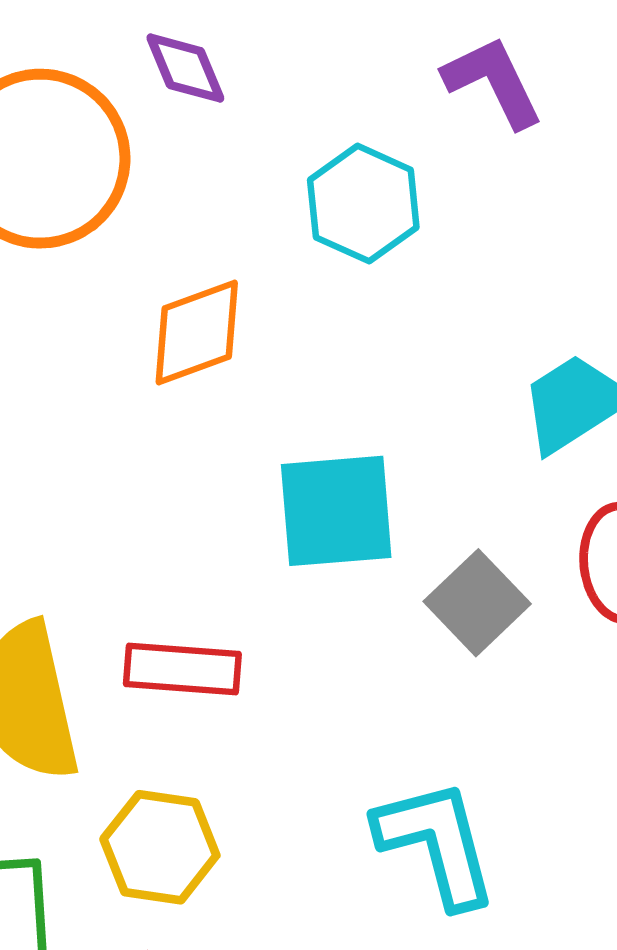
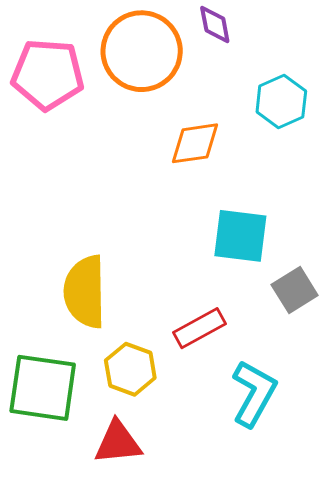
red rectangle: (182, 669) -> (200, 328), moved, turned -45
cyan L-shape: (436, 843) -> (254, 393), turned 32

